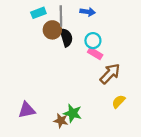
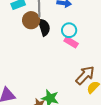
brown arrow: (110, 74) -> (85, 75), moved

